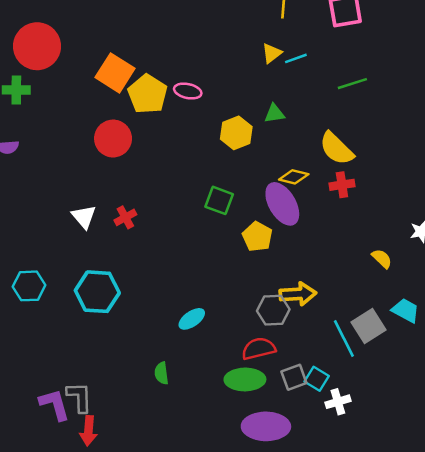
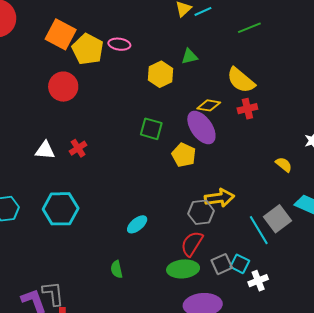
white triangle: (84, 217) -> (45, 150), turned -40
red semicircle: (259, 349) -> (192, 244), turned -40

